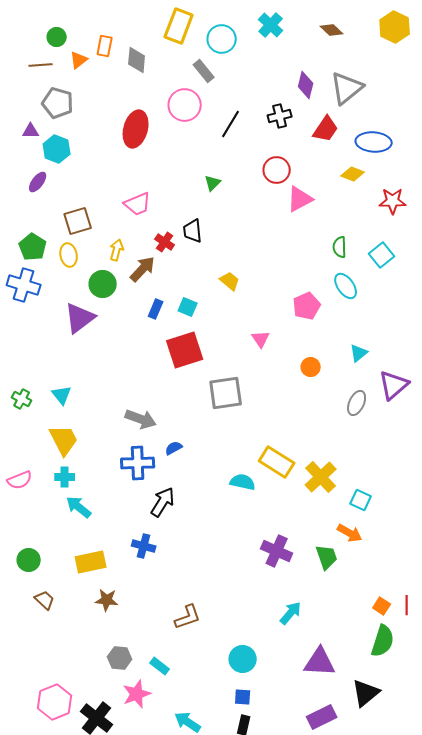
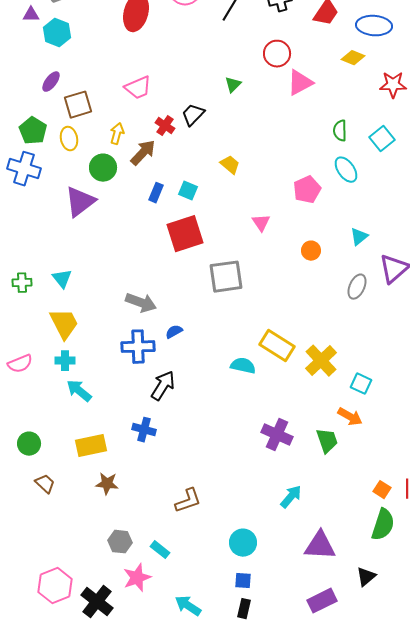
purple ellipse: (38, 182) -> (51, 82), moved
green triangle: (213, 183) -> (233, 85), moved
black trapezoid: (193, 231) -> (193, 115), turned 50
green cross: (22, 399) -> (22, 283), turned -30
black triangle: (366, 693) -> (366, 577), size x0.7

